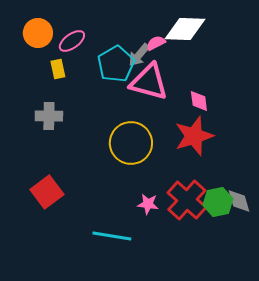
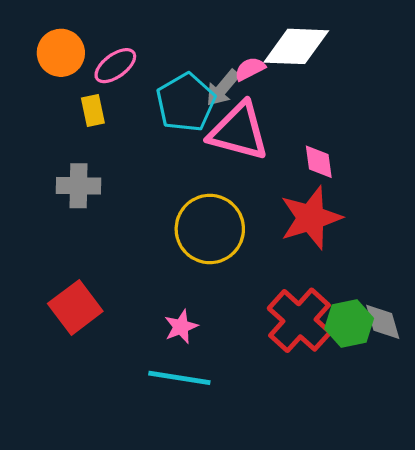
pink star: (148, 204) -> (181, 327), moved, turned -30

